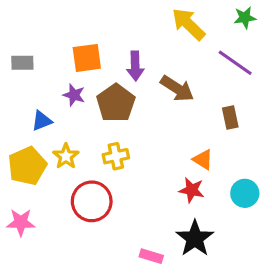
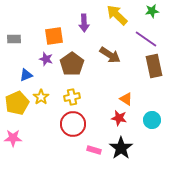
purple arrow: (135, 66) -> (84, 23), moved
brown rectangle: (230, 118) -> (154, 66), moved, size x1.6
red circle: (92, 201) -> (73, 124), moved
pink rectangle: (151, 256) -> (94, 150), moved

